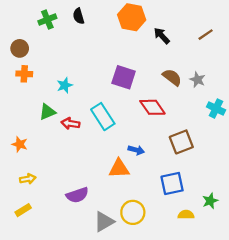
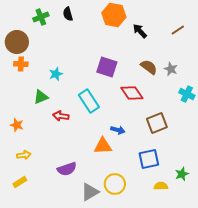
brown circle: (20, 48) -> (17, 42), size x1.5
red arrow: (70, 123) -> (61, 116), moved

